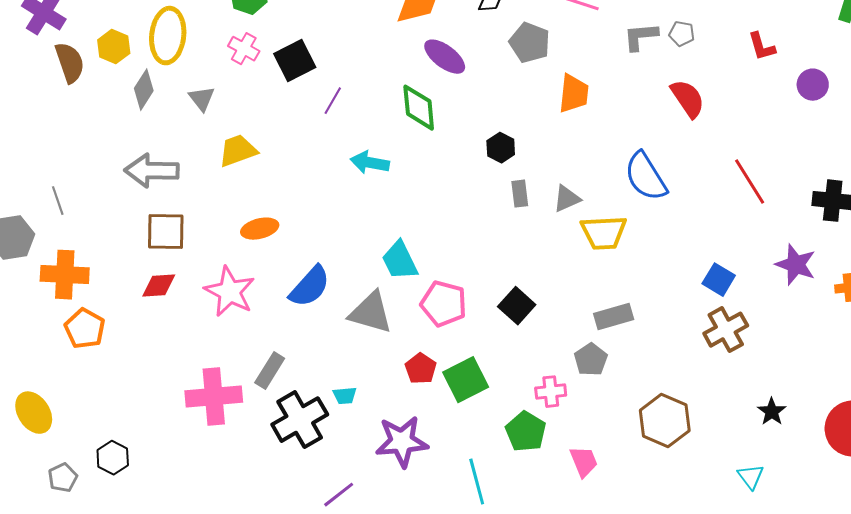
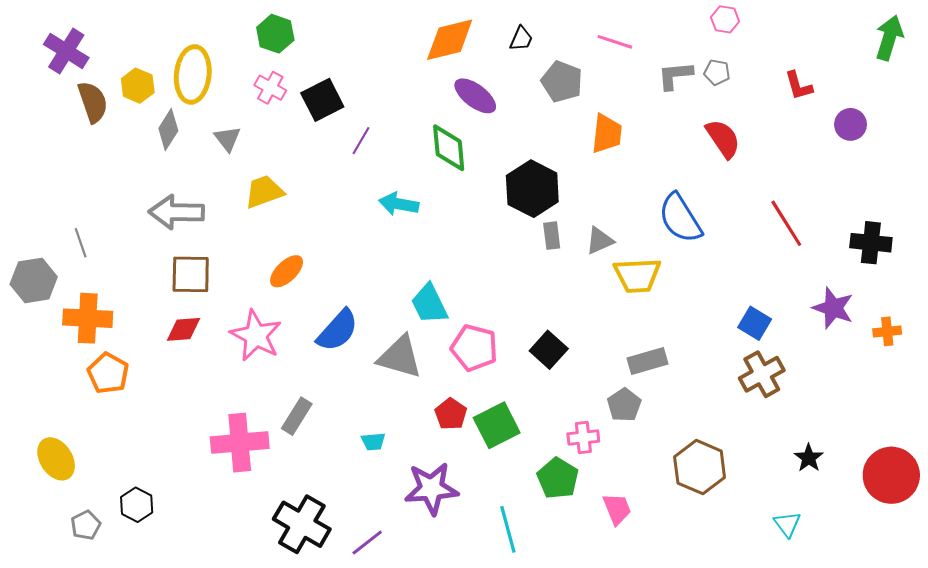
black hexagon: (501, 148) -> (532, 189), size x1.8
orange ellipse: (260, 229) -> (287, 271), turned -30
black cross: (300, 420) -> (302, 524), moved, turned -30

